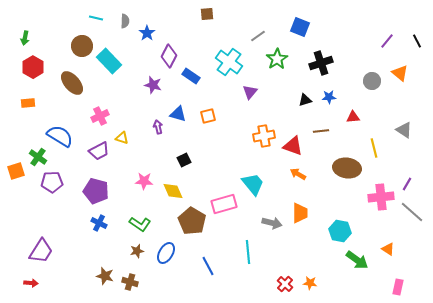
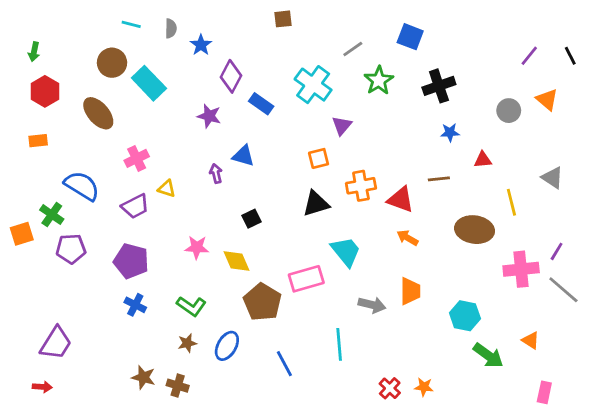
black triangle: (305, 100) -> (316, 204), moved, size x1.5
orange square: (208, 116) -> (319, 158), moved

